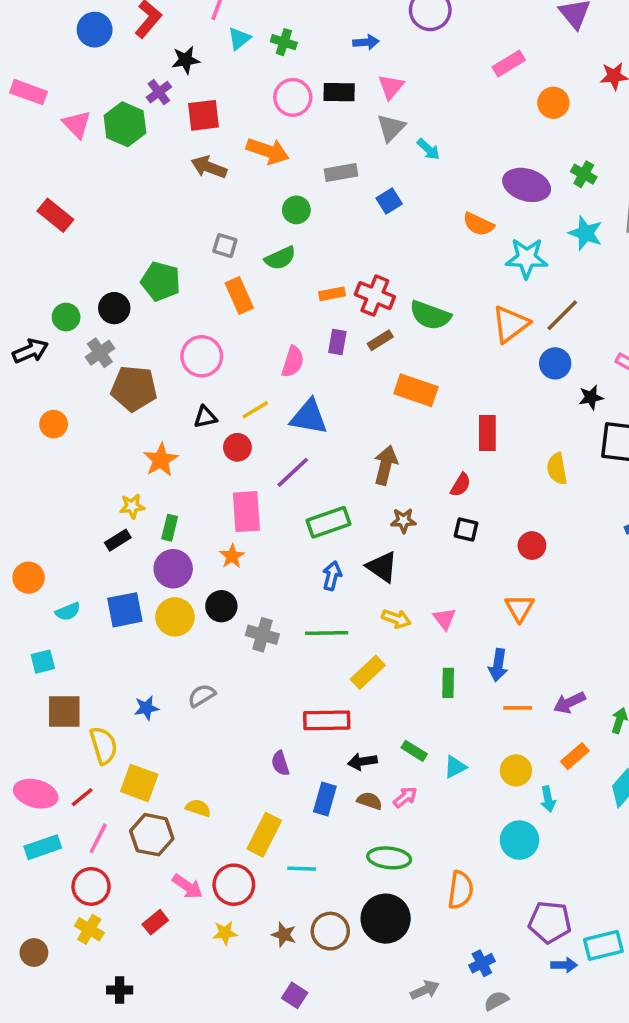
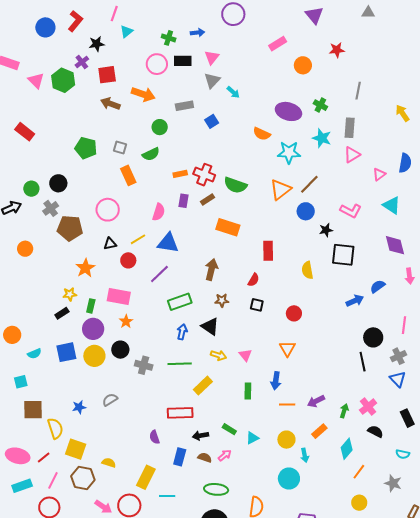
green cross: (284, 42) -> (169, 38), moved
green pentagon: (161, 281) -> (86, 148), moved
pink rectangle: (246, 512) -> (119, 297), moved, turned -75

